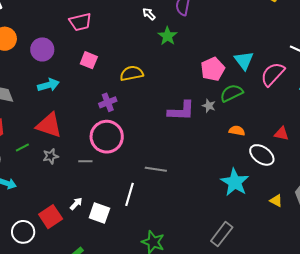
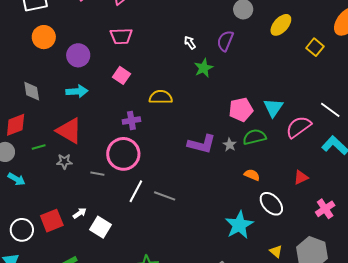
red triangle: (282, 134) -> (301, 177), moved, turned -49
white line: (129, 194) -> (136, 191), moved

